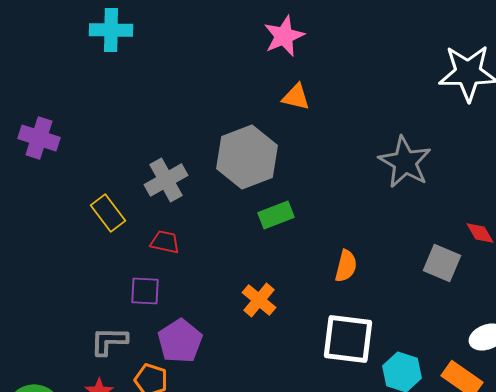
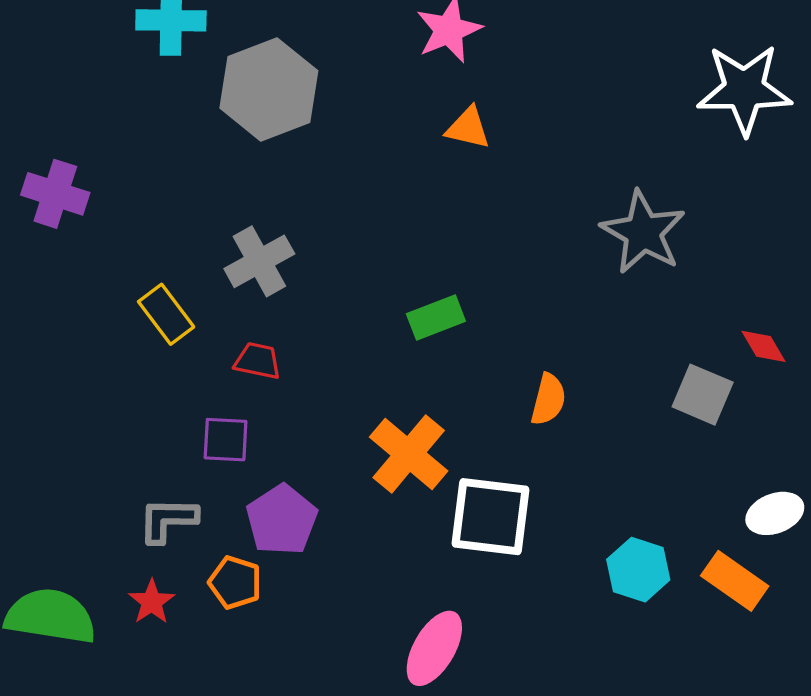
gray hexagon: (247, 157) -> (269, 89), moved
orange cross: (259, 300) -> (409, 454), size x1.4
white square: (348, 339) -> (491, 517), moved

